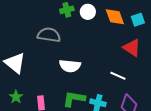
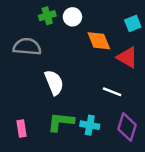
orange diamond: (115, 17) -> (99, 41), moved
white semicircle: (70, 66) -> (54, 83), turned -115

